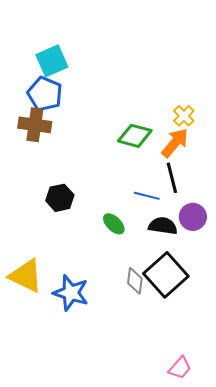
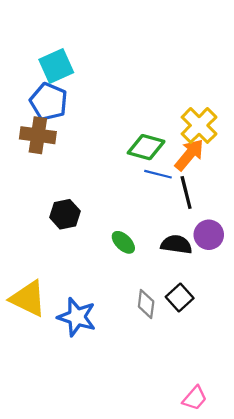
yellow cross: (184, 116) -> (199, 125), size x1.6
blue line: (147, 196) -> (158, 174), moved
black square: (166, 275) -> (180, 297), size x0.6

